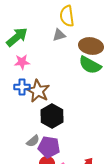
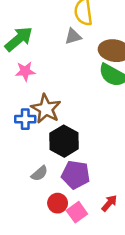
blue cross: (22, 87) -> (25, 119), moved
purple pentagon: (49, 147) -> (76, 175), moved

